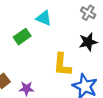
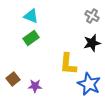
cyan triangle: (44, 18) -> (31, 16), moved

